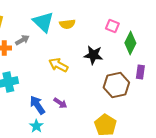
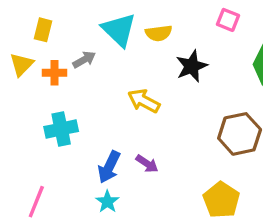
pink square: (112, 26) -> (228, 20), moved
black star: (93, 55) -> (192, 66), moved, turned -30
blue arrow: (37, 105) -> (109, 167), turned -120

